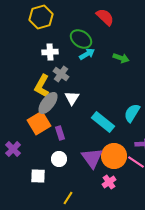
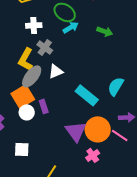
white triangle: (72, 98) -> (56, 71), turned 35
white circle: (59, 159) -> (27, 112), moved

